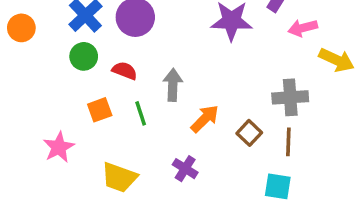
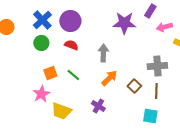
red semicircle: (125, 71) -> (71, 45), moved
gray arrow: (173, 85) -> (103, 53), moved
green line: (141, 113) -> (73, 75), turned -32
pink star: (59, 147) -> (41, 94), moved

